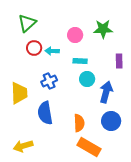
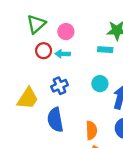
pink circle: (75, 35) -> (66, 32), moved
cyan rectangle: (80, 61) -> (105, 50), moved
yellow trapezoid: (19, 93) -> (28, 98), turned 35

